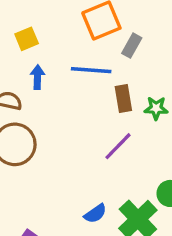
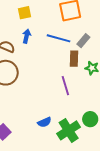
gray rectangle: (132, 46) -> (83, 41), moved
purple line: (118, 146) -> (65, 86), turned -72

